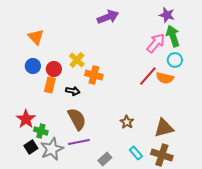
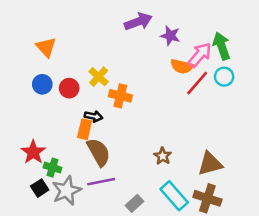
purple star: (167, 15) -> (170, 36), moved
red line: (148, 76) -> (197, 83), moved
orange semicircle: (165, 78) -> (182, 66), moved
orange rectangle: (50, 85) -> (85, 129), moved
cyan rectangle: (136, 153) -> (174, 196), size x1.6

